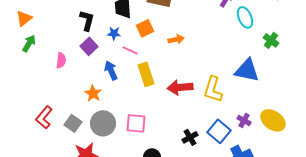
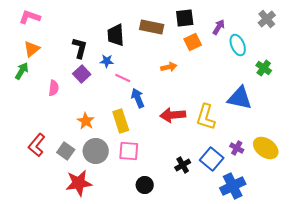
orange triangle: (24, 18) -> (32, 49), moved
orange square: (145, 28) -> (193, 42), moved
blue arrow: (111, 70) -> (138, 98), moved
yellow rectangle: (146, 74) -> (121, 121), moved

